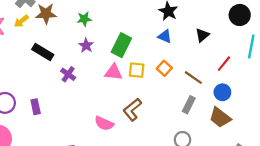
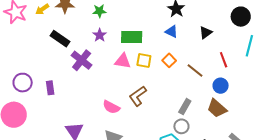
green rectangle: (121, 45) -> (132, 37), turned 60
red line: (224, 64) -> (224, 60), turned -63
purple cross: (68, 74) -> (82, 60), size x1.5
gray rectangle: (189, 105) -> (185, 107), moved

